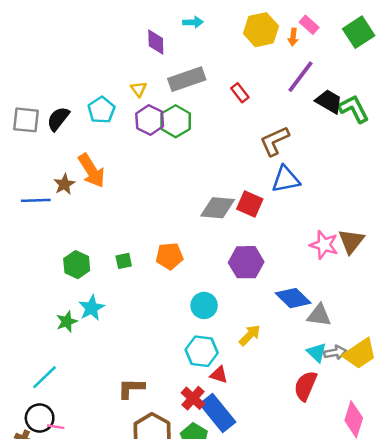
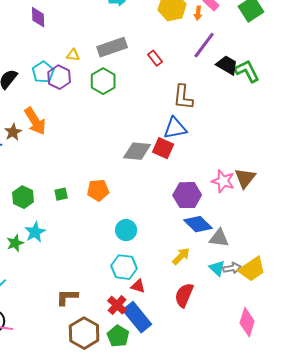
purple diamond: (156, 42) -> (38, 17), moved
yellow triangle: (139, 89) -> (73, 55), turned -48
purple hexagon: (150, 120) -> (59, 77), moved
brown L-shape: (275, 141) -> (183, 97), turned -60
blue triangle: (286, 179) -> (175, 128), moved
purple hexagon: (246, 262) -> (187, 195), moved
yellow arrow: (250, 335) -> (181, 256), moved
red semicircle: (305, 386) -> (184, 295), moved

